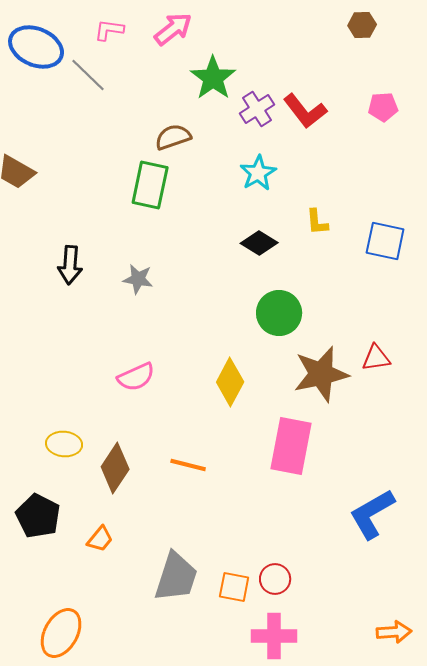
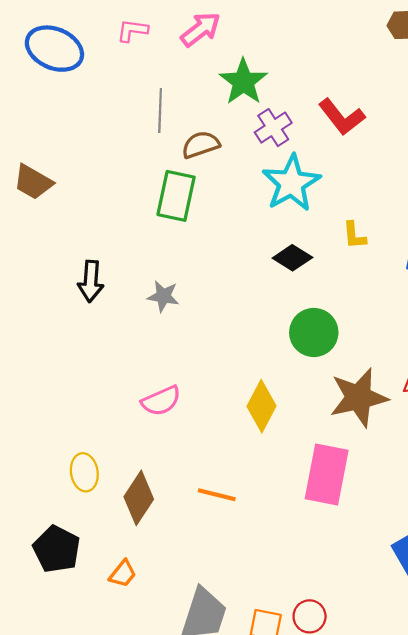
gray line: (88, 75) -> (160, 110), moved, turned 48
purple cross: (257, 109) -> (273, 128), moved
cyan star: (258, 173) -> (291, 183), size x1.5
yellow ellipse: (64, 444) -> (84, 472), turned 76

